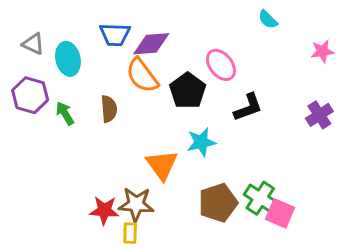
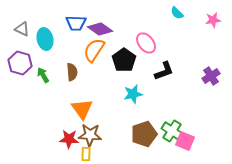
purple diamond: (151, 44) -> (100, 29), turned 40
pink star: (322, 51) -> (213, 20), moved
orange semicircle: (142, 76) -> (94, 50), turned 70
orange triangle: (162, 165) -> (82, 109), moved

